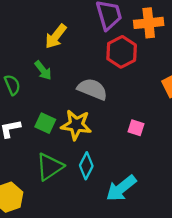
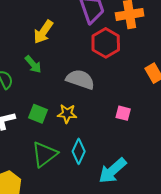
yellow star: (76, 125) -> (67, 114), size x0.7

